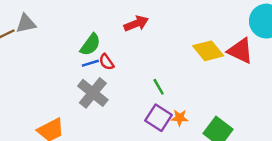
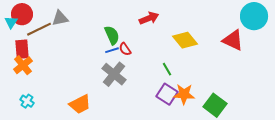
green semicircle: (90, 45) -> (112, 35), turned -60
yellow diamond: (208, 51) -> (185, 40), moved
orange star: (180, 118) -> (184, 94), size x1.5

